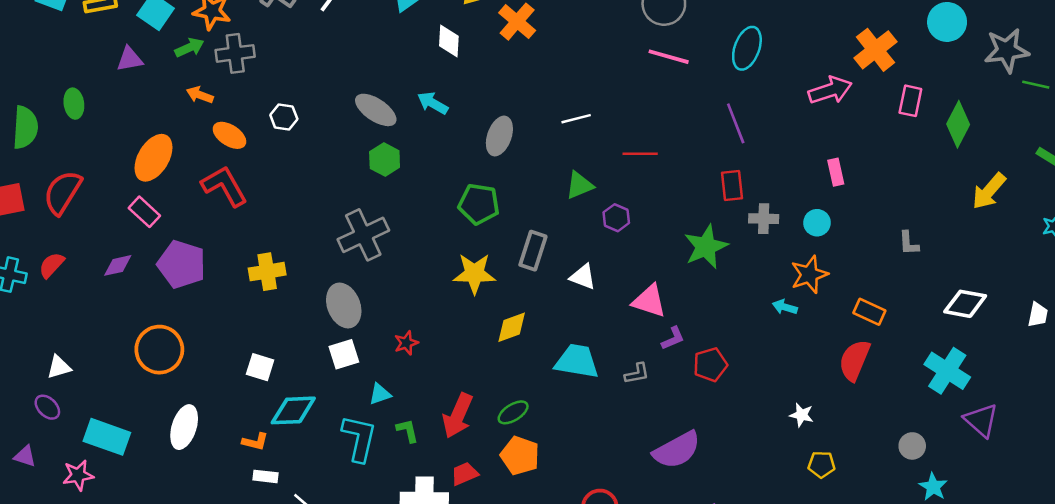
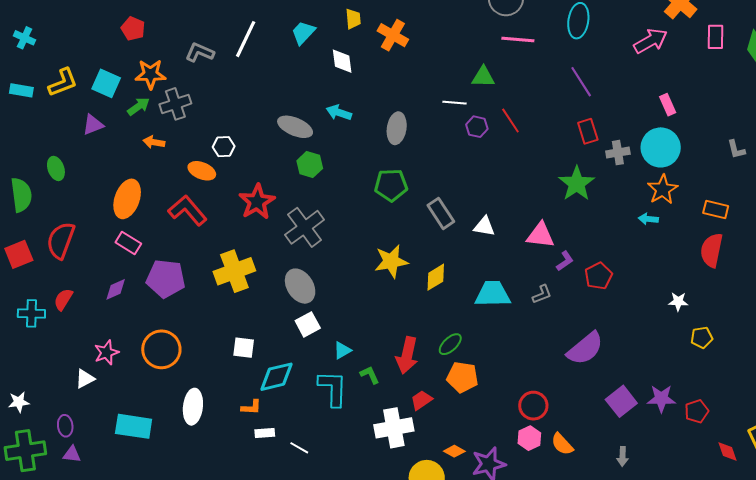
white line: (576, 119) -> (455, 103), turned 30
orange ellipse: (229, 135) -> (202, 171), moved
red line: (640, 154) -> (510, 120), turned 68
green triangle: (579, 185) -> (483, 77), moved, turned 35
purple hexagon: (616, 218) -> (477, 127), moved
cyan circle: (817, 223) -> (661, 147), size x1.8
gray rectangle: (533, 251) -> (441, 213), turned -40
yellow cross: (267, 272) -> (234, 271), size x1.4
yellow star: (474, 274) -> (391, 261), moved
red star: (406, 343) -> (257, 202), moved, size x1.8
purple ellipse: (47, 407) -> (65, 426), moved, turned 50
pink star: (78, 475) -> (106, 353), moved

